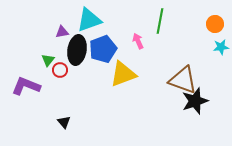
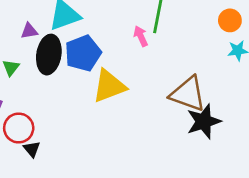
pink arrow: (138, 41) -> (141, 36), moved
red circle: (60, 70) -> (19, 128), moved, size x1.5

